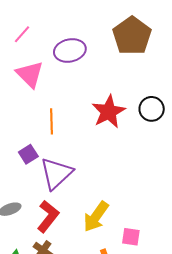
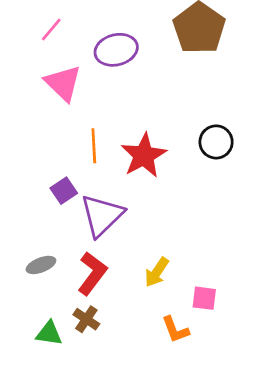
black circle: (152, 109) -> (216, 142), moved
red star: (109, 112) -> (144, 155), moved
yellow arrow: (96, 217) -> (157, 272), size x0.7

